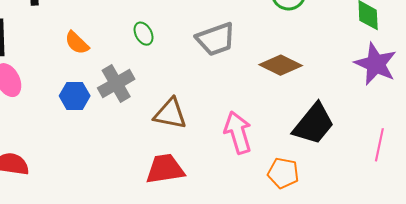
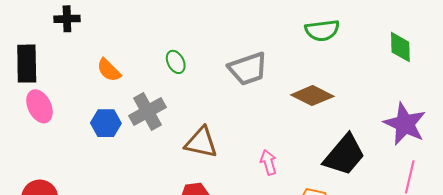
purple star: (376, 64) -> (405, 124), moved
pink arrow: (238, 133) -> (268, 162), size x0.6

